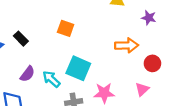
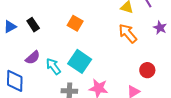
purple star: (149, 18) -> (160, 28), moved
orange arrow: (127, 45) -> (128, 33), moved, turned -140

